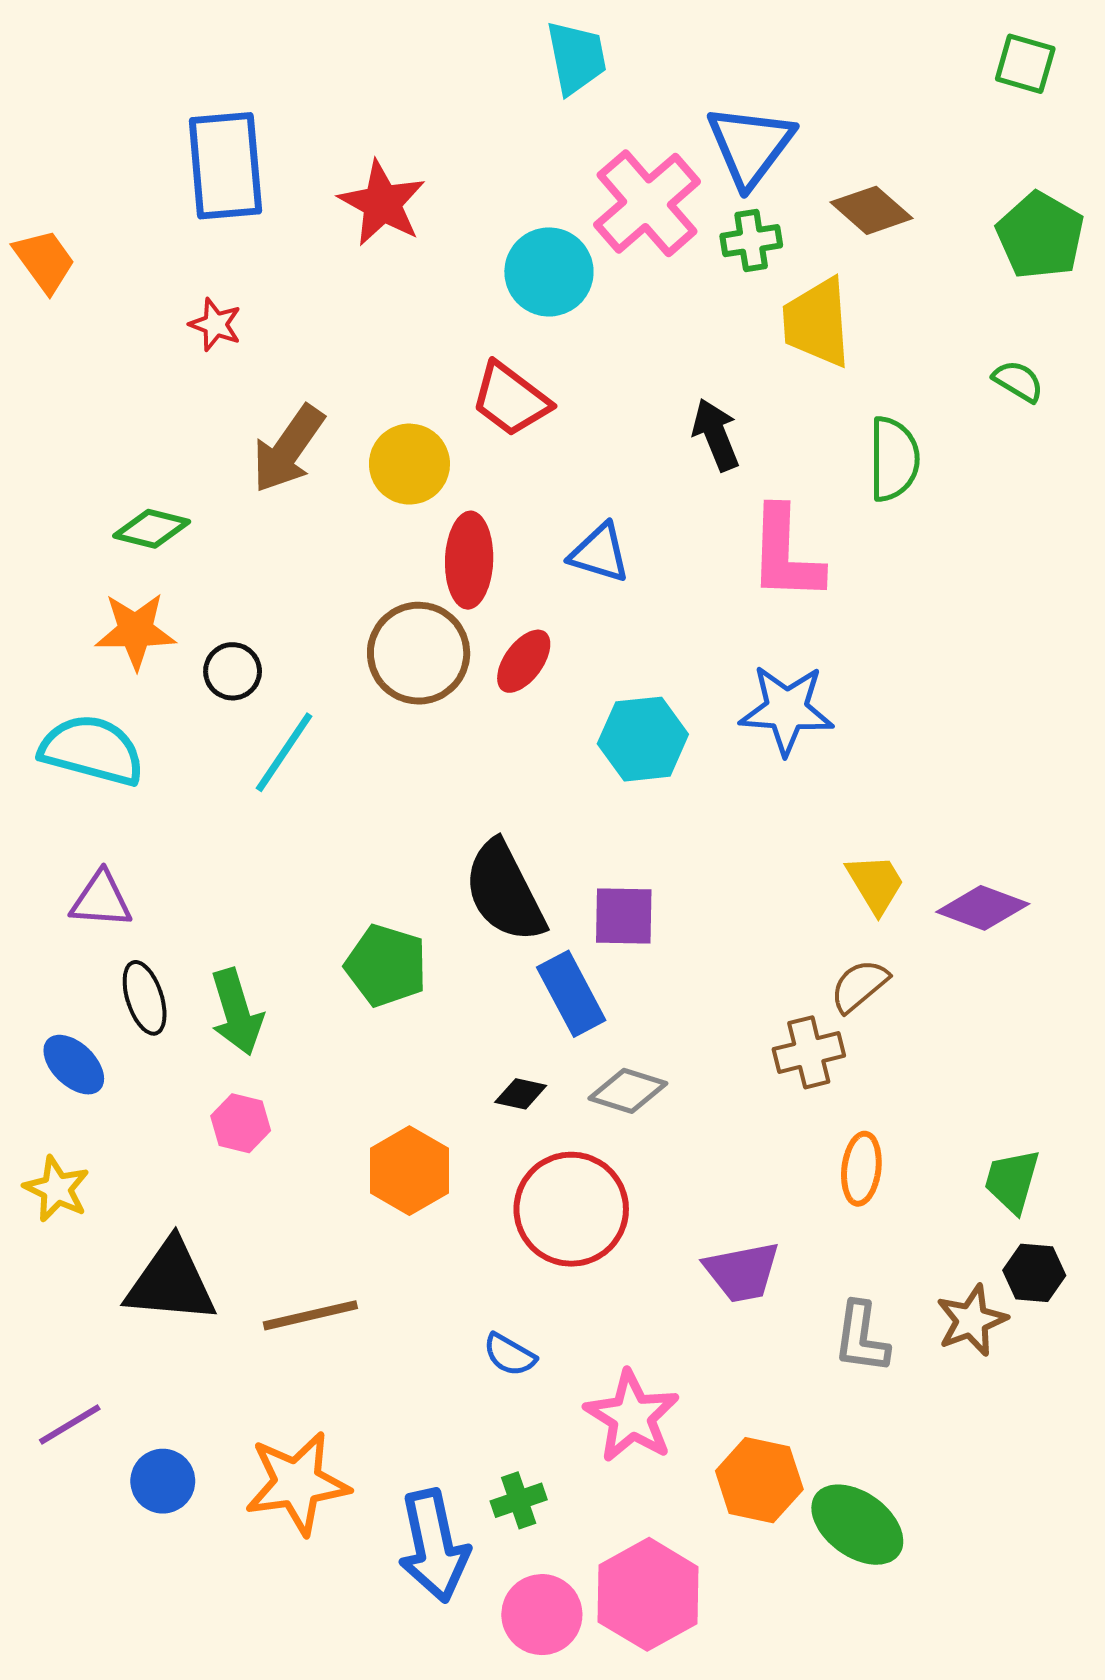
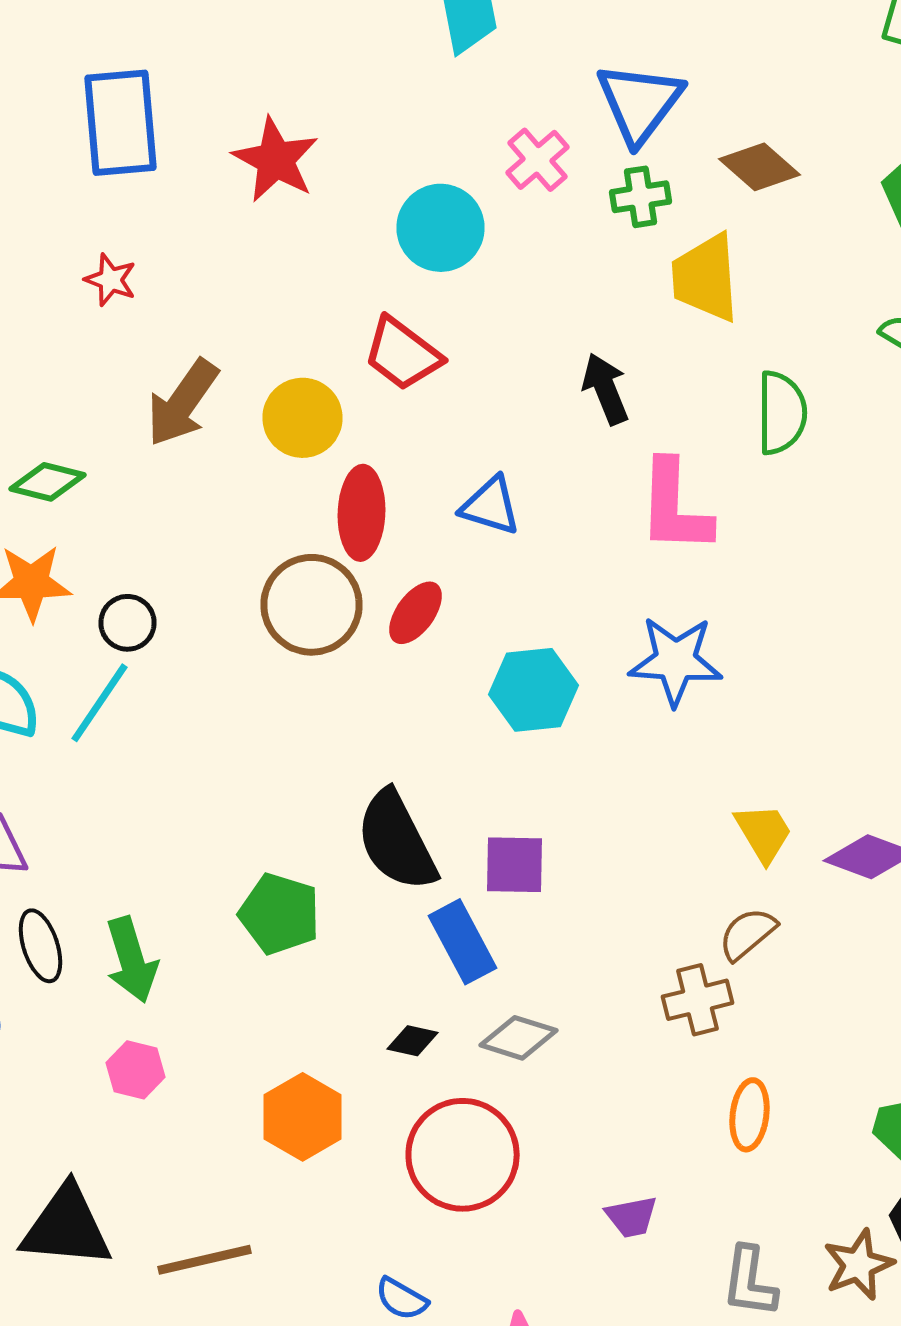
pink cross: (647, 203) -> (538, 160), size x0.6
cyan line: (284, 752) -> (100, 703), moved
purple trapezoid: (742, 1272) -> (632, 1217), size x0.7

